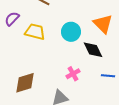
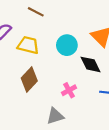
brown diamond: (25, 83) -> (29, 80), moved, turned -30

